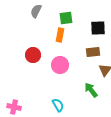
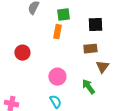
red circle: (33, 55) -> (22, 53), moved
pink circle: (60, 65) -> (57, 77), moved

